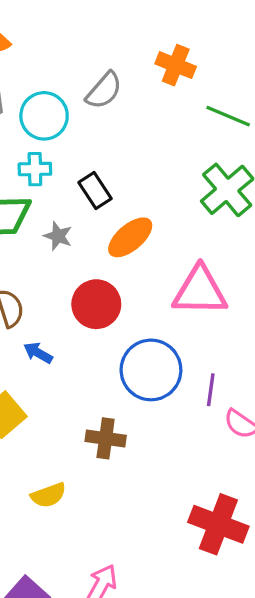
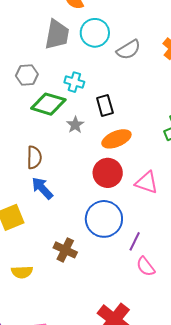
cyan circle: (44, 116) -> (95, 33), moved
pink triangle: (200, 291) -> (147, 183), size x0.7
red circle: (96, 304) -> (108, 173), moved
blue arrow: (38, 353) -> (42, 188), size x1.4

